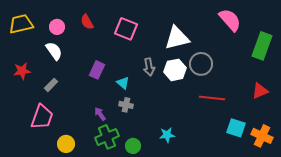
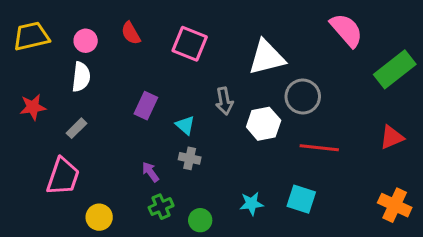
green rectangle: (262, 46) -> (395, 69), turned 32
white semicircle: (54, 51) -> (81, 77), turned 42
white hexagon: (175, 70) -> (264, 124), moved
cyan square: (236, 128) -> (301, 199), moved
green cross: (107, 137) -> (161, 207), size x0.7

